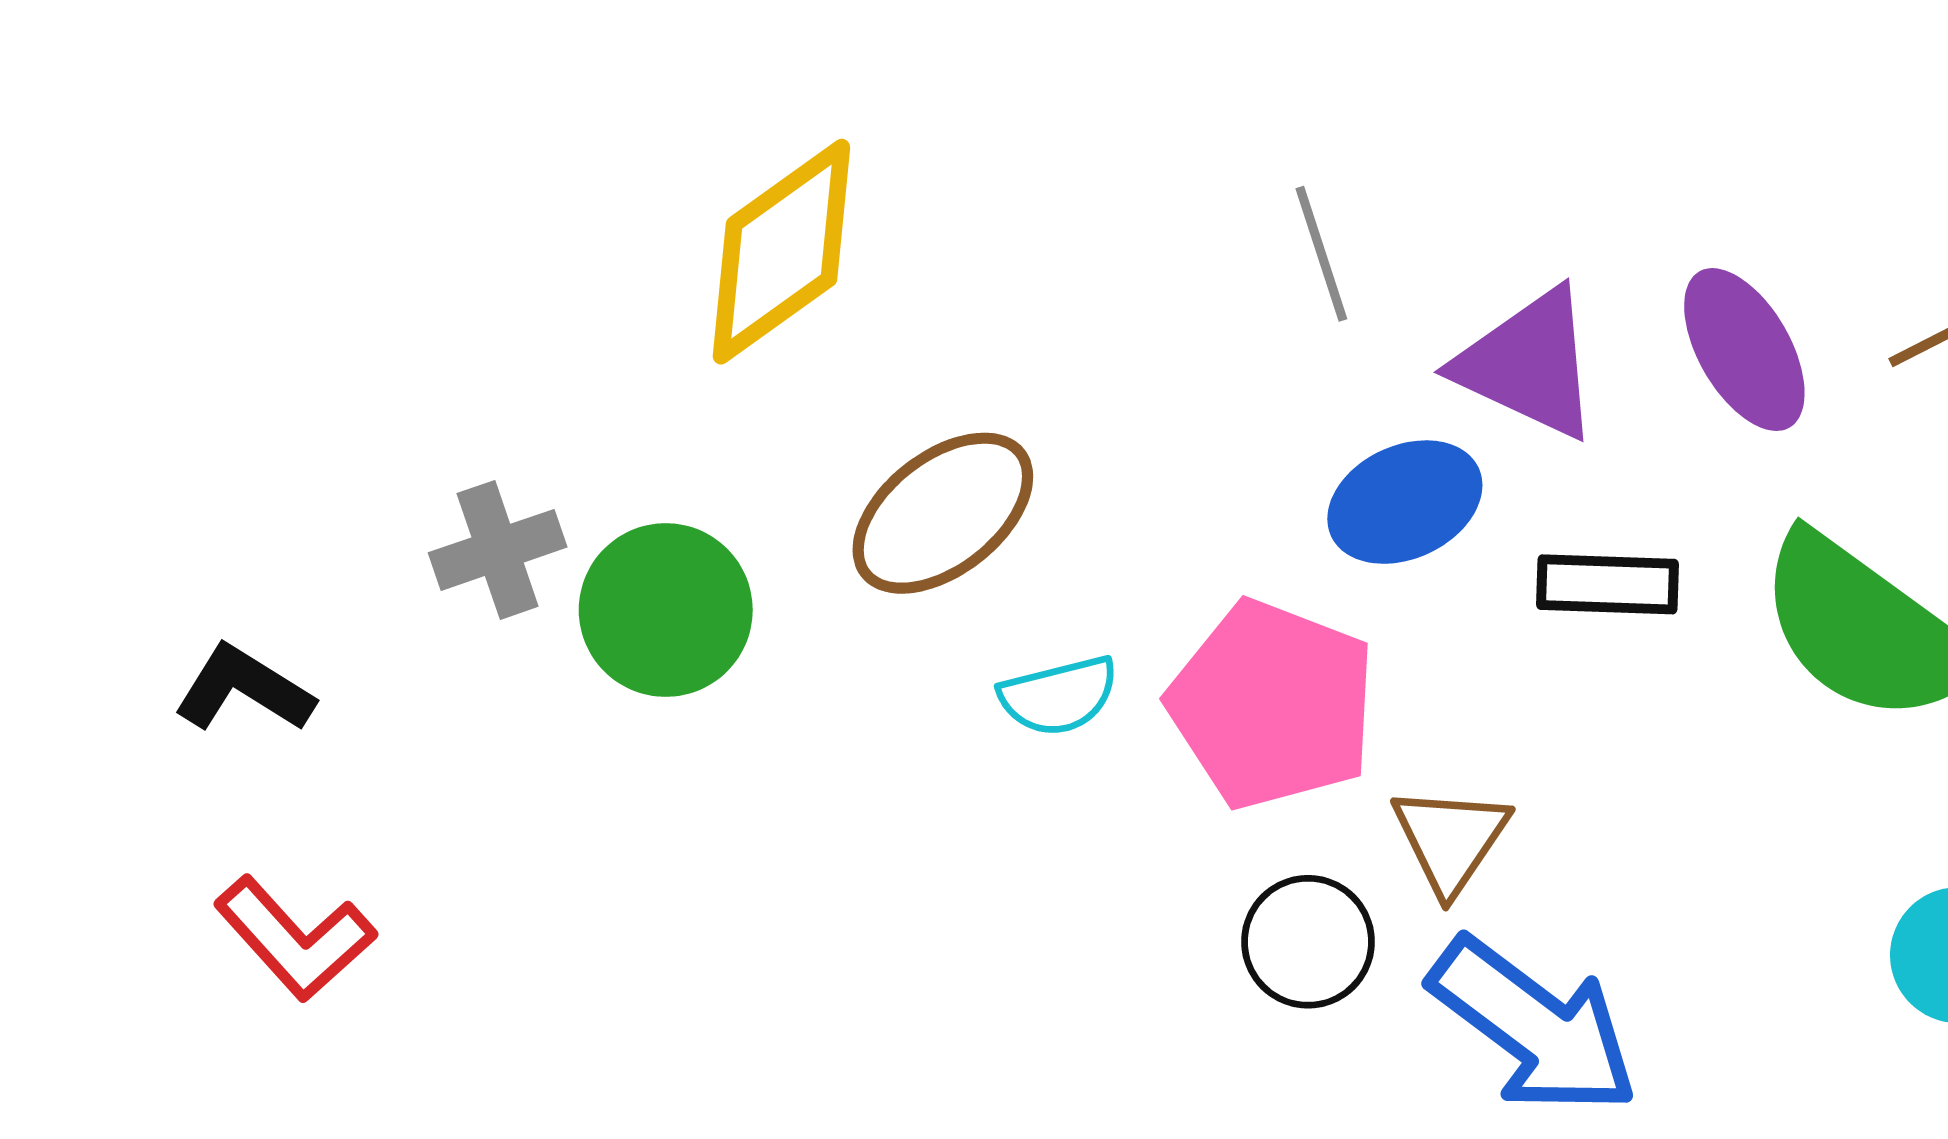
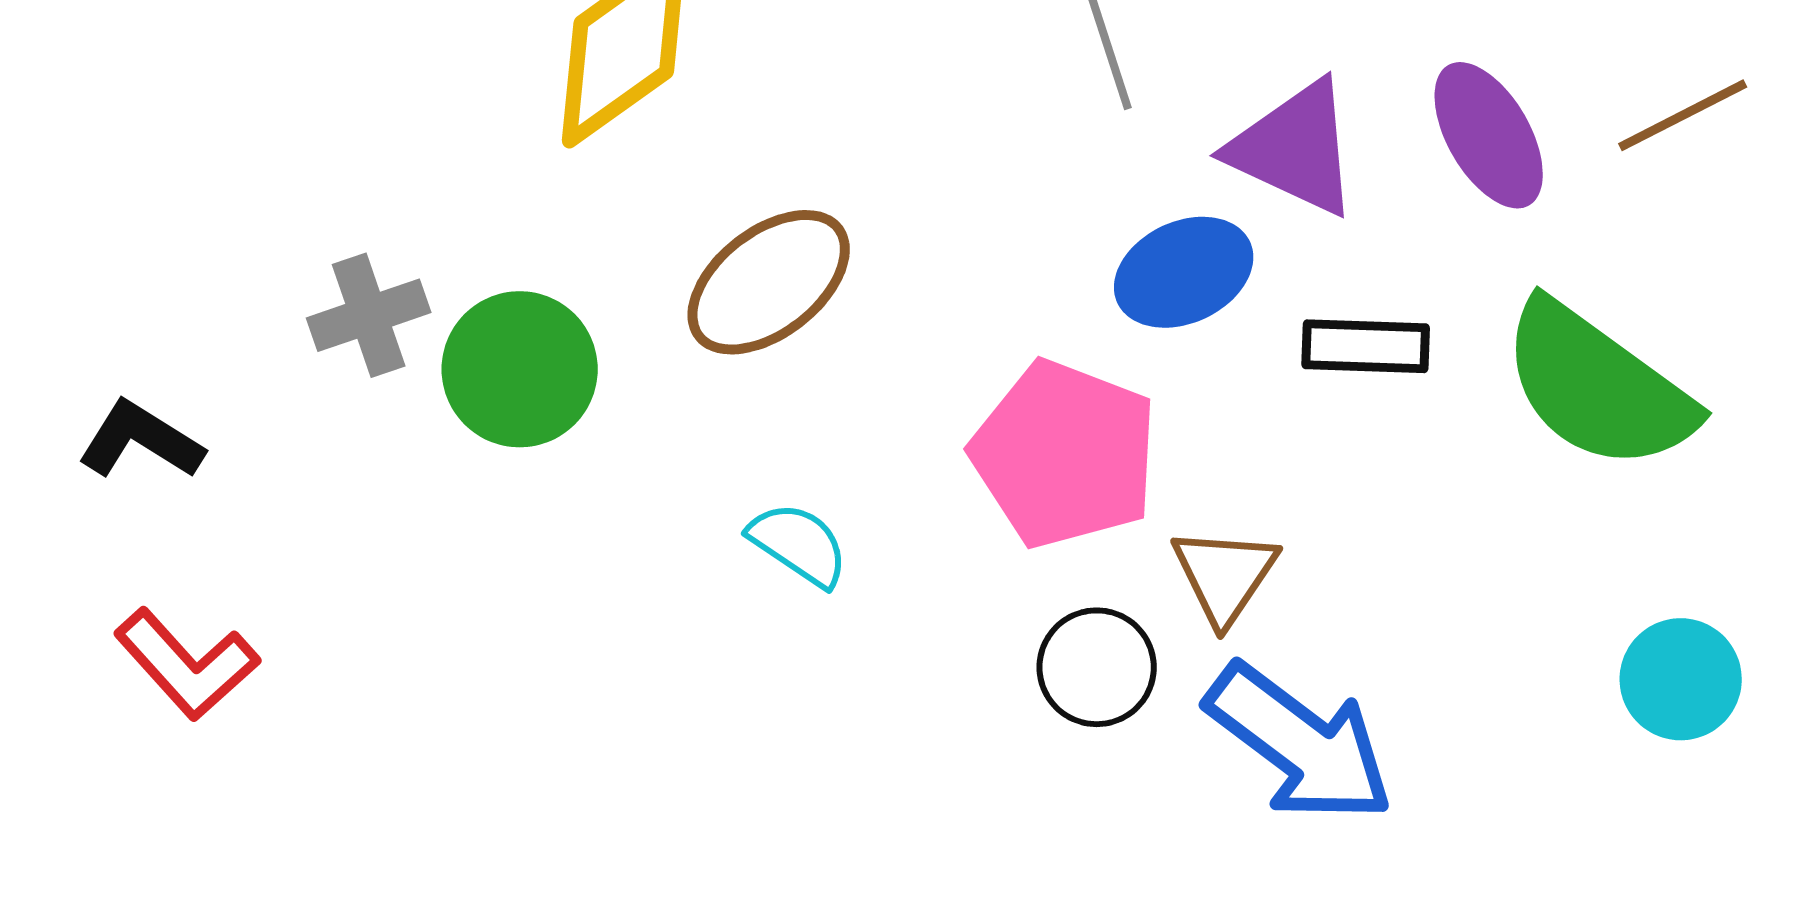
cyan semicircle: (1059, 696) -> (799, 544), moved, turned -132

